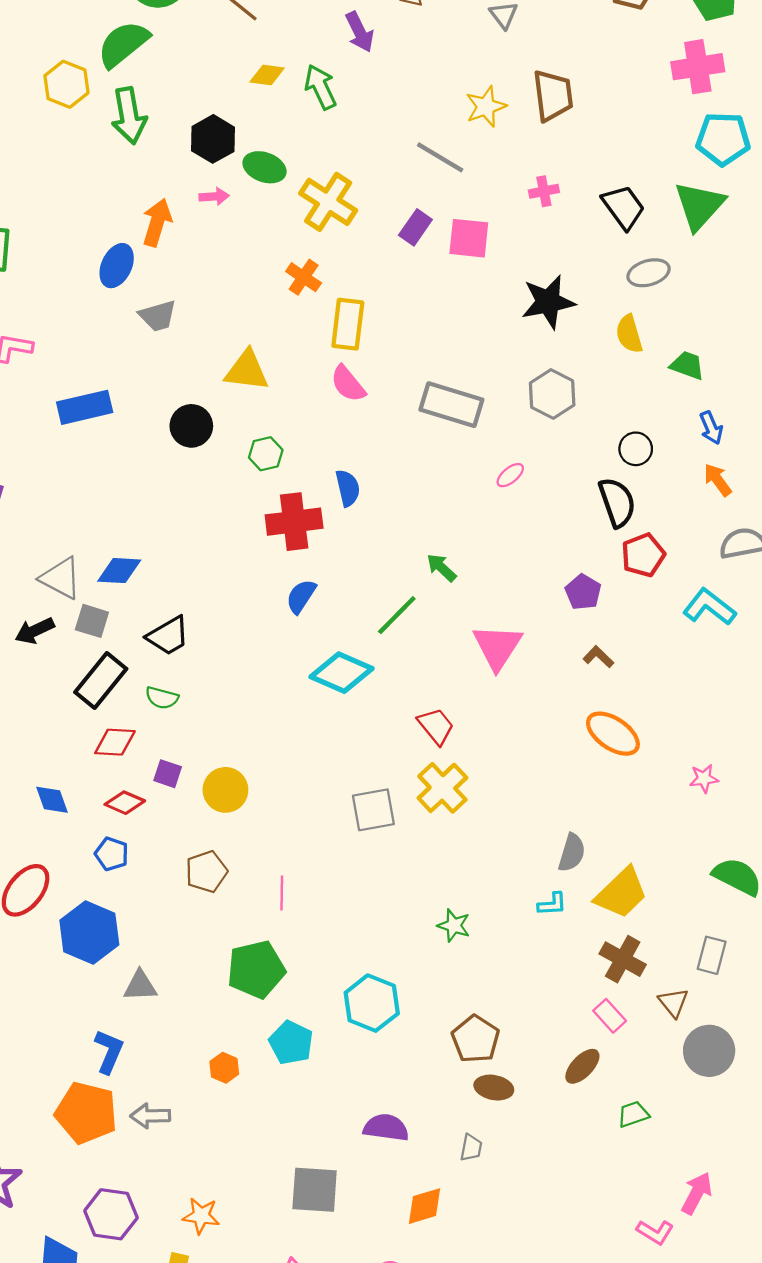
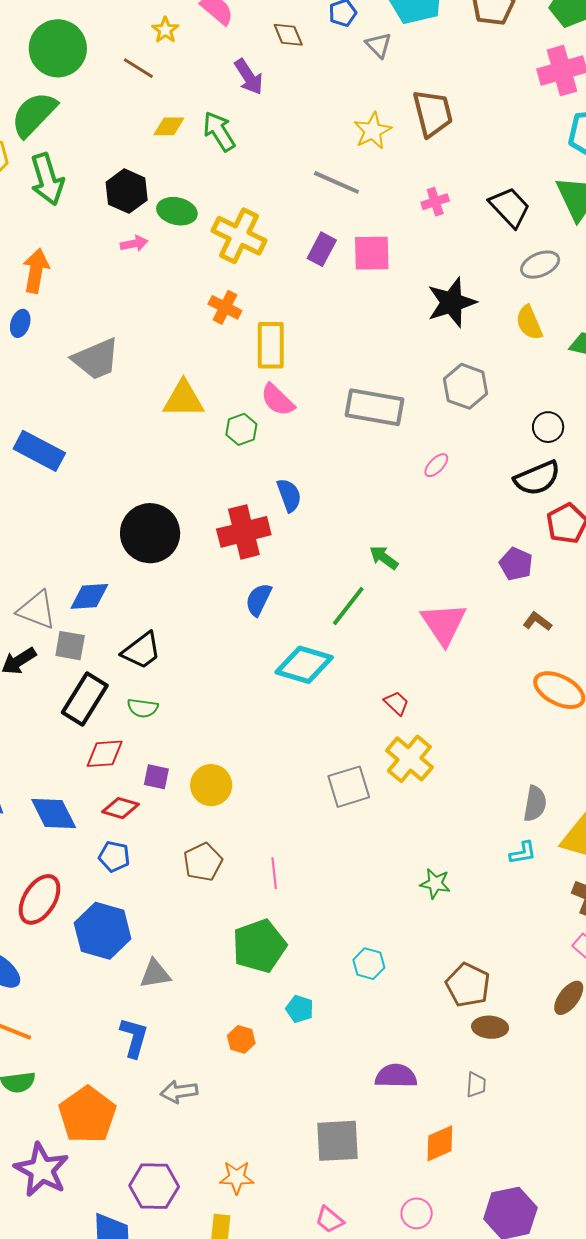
orange arrow: (157, 223) -> (36, 271), moved
blue ellipse: (117, 266) -> (20, 323), moved, size x0.7
gray trapezoid: (158, 316) -> (96, 359), size x1.4
blue rectangle: (85, 407) -> (39, 451), turned 48
black circle: (191, 426) -> (150, 533), moved, size x1.5
green hexagon: (266, 454) -> (241, 429), moved
black semicircle: (617, 502) -> (537, 478), turned 93
red trapezoid: (436, 726) -> (396, 703), size x0.7
blue diamond: (52, 800) -> (54, 814), size x1.4
cyan hexagon: (372, 1003) -> (369, 964), size x0.6
cyan pentagon: (291, 1043) -> (300, 1009), size x0.7
orange pentagon: (86, 1113) -> (87, 1115), moved, turned 30

